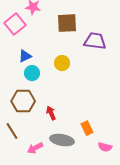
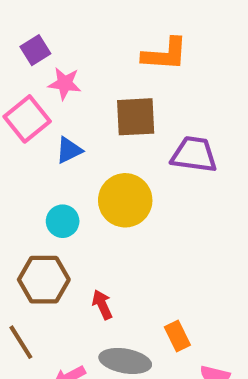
blue triangle: (25, 56) -> (69, 150), moved
yellow circle: (62, 63) -> (125, 200), size x1.6

